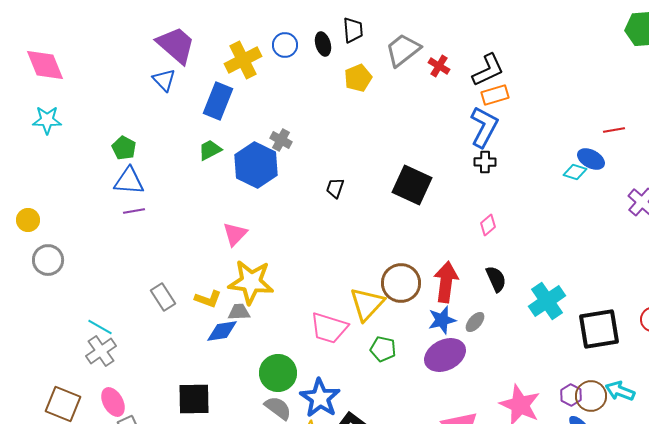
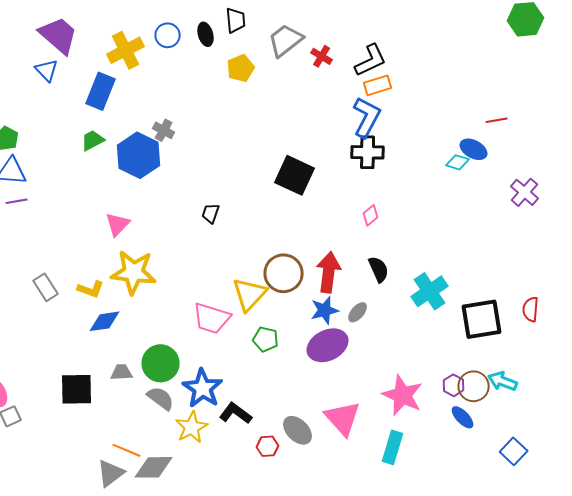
black cross: (485, 162) -> (368, 152), size x1.5
black trapezoid: (335, 188) -> (211, 213), moved
gray trapezoid: (239, 312) -> (122, 372), moved

